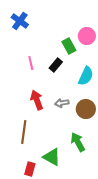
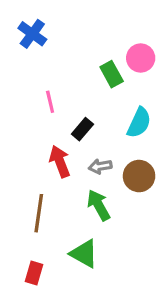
black rectangle: (56, 65) -> (82, 129), moved
green arrow: (78, 142) -> (99, 205), moved
red rectangle: (30, 169) -> (34, 273), moved

